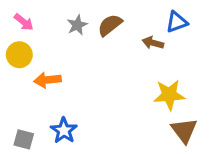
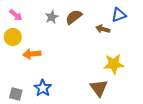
brown triangle: (184, 130) -> (99, 88), moved

